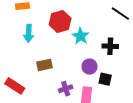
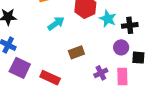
cyan arrow: (29, 33) -> (56, 24), turned -120
black cross: (110, 46) -> (130, 25), moved

